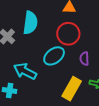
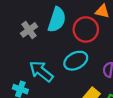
red circle: (68, 34) -> (86, 29), moved

